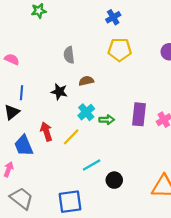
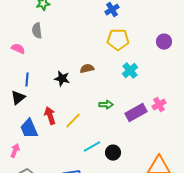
gray semicircle: (69, 55) -> (37, 31), moved
cyan cross: (86, 112) -> (130, 71), moved
purple rectangle: (139, 114) -> (136, 113), moved, turned 55
black circle: (114, 180) -> (113, 153), moved

